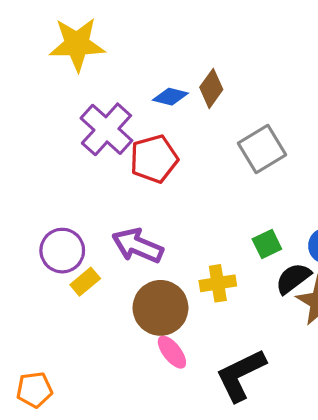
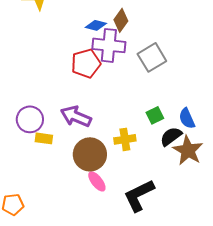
purple cross: (106, 129) -> (109, 45), moved, turned -36
yellow rectangle: (85, 282) -> (44, 138), turned 48

